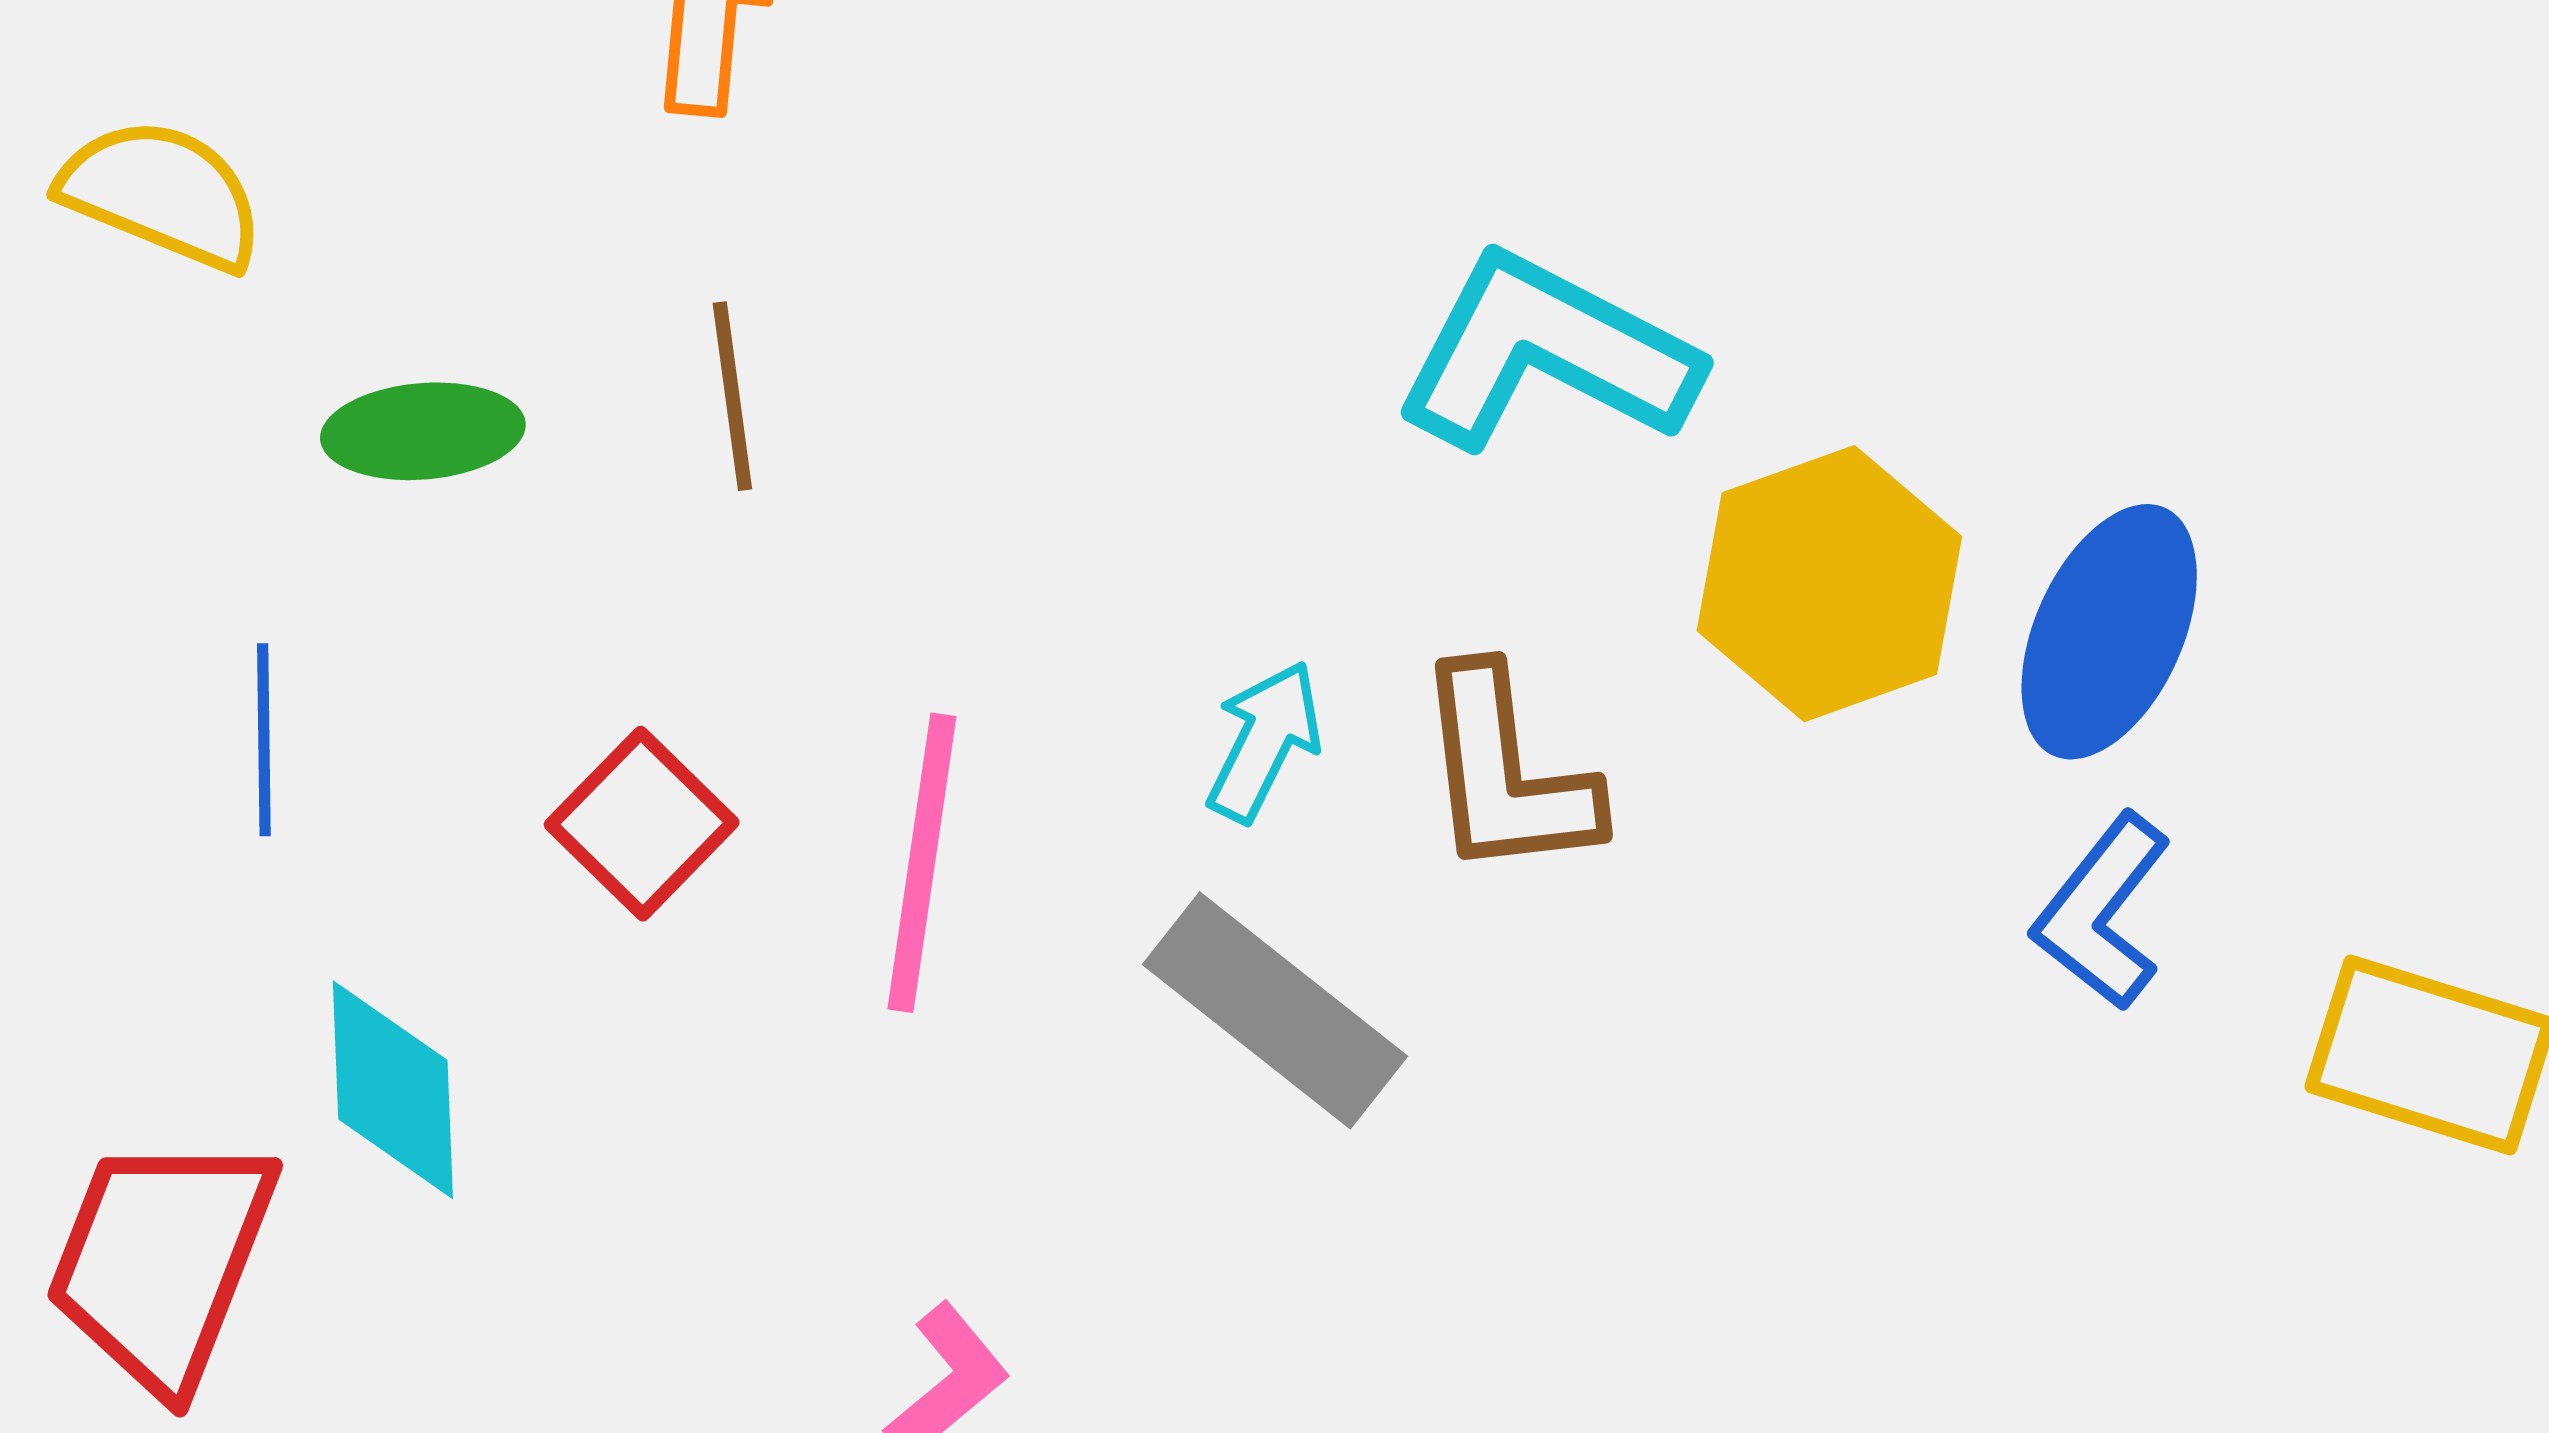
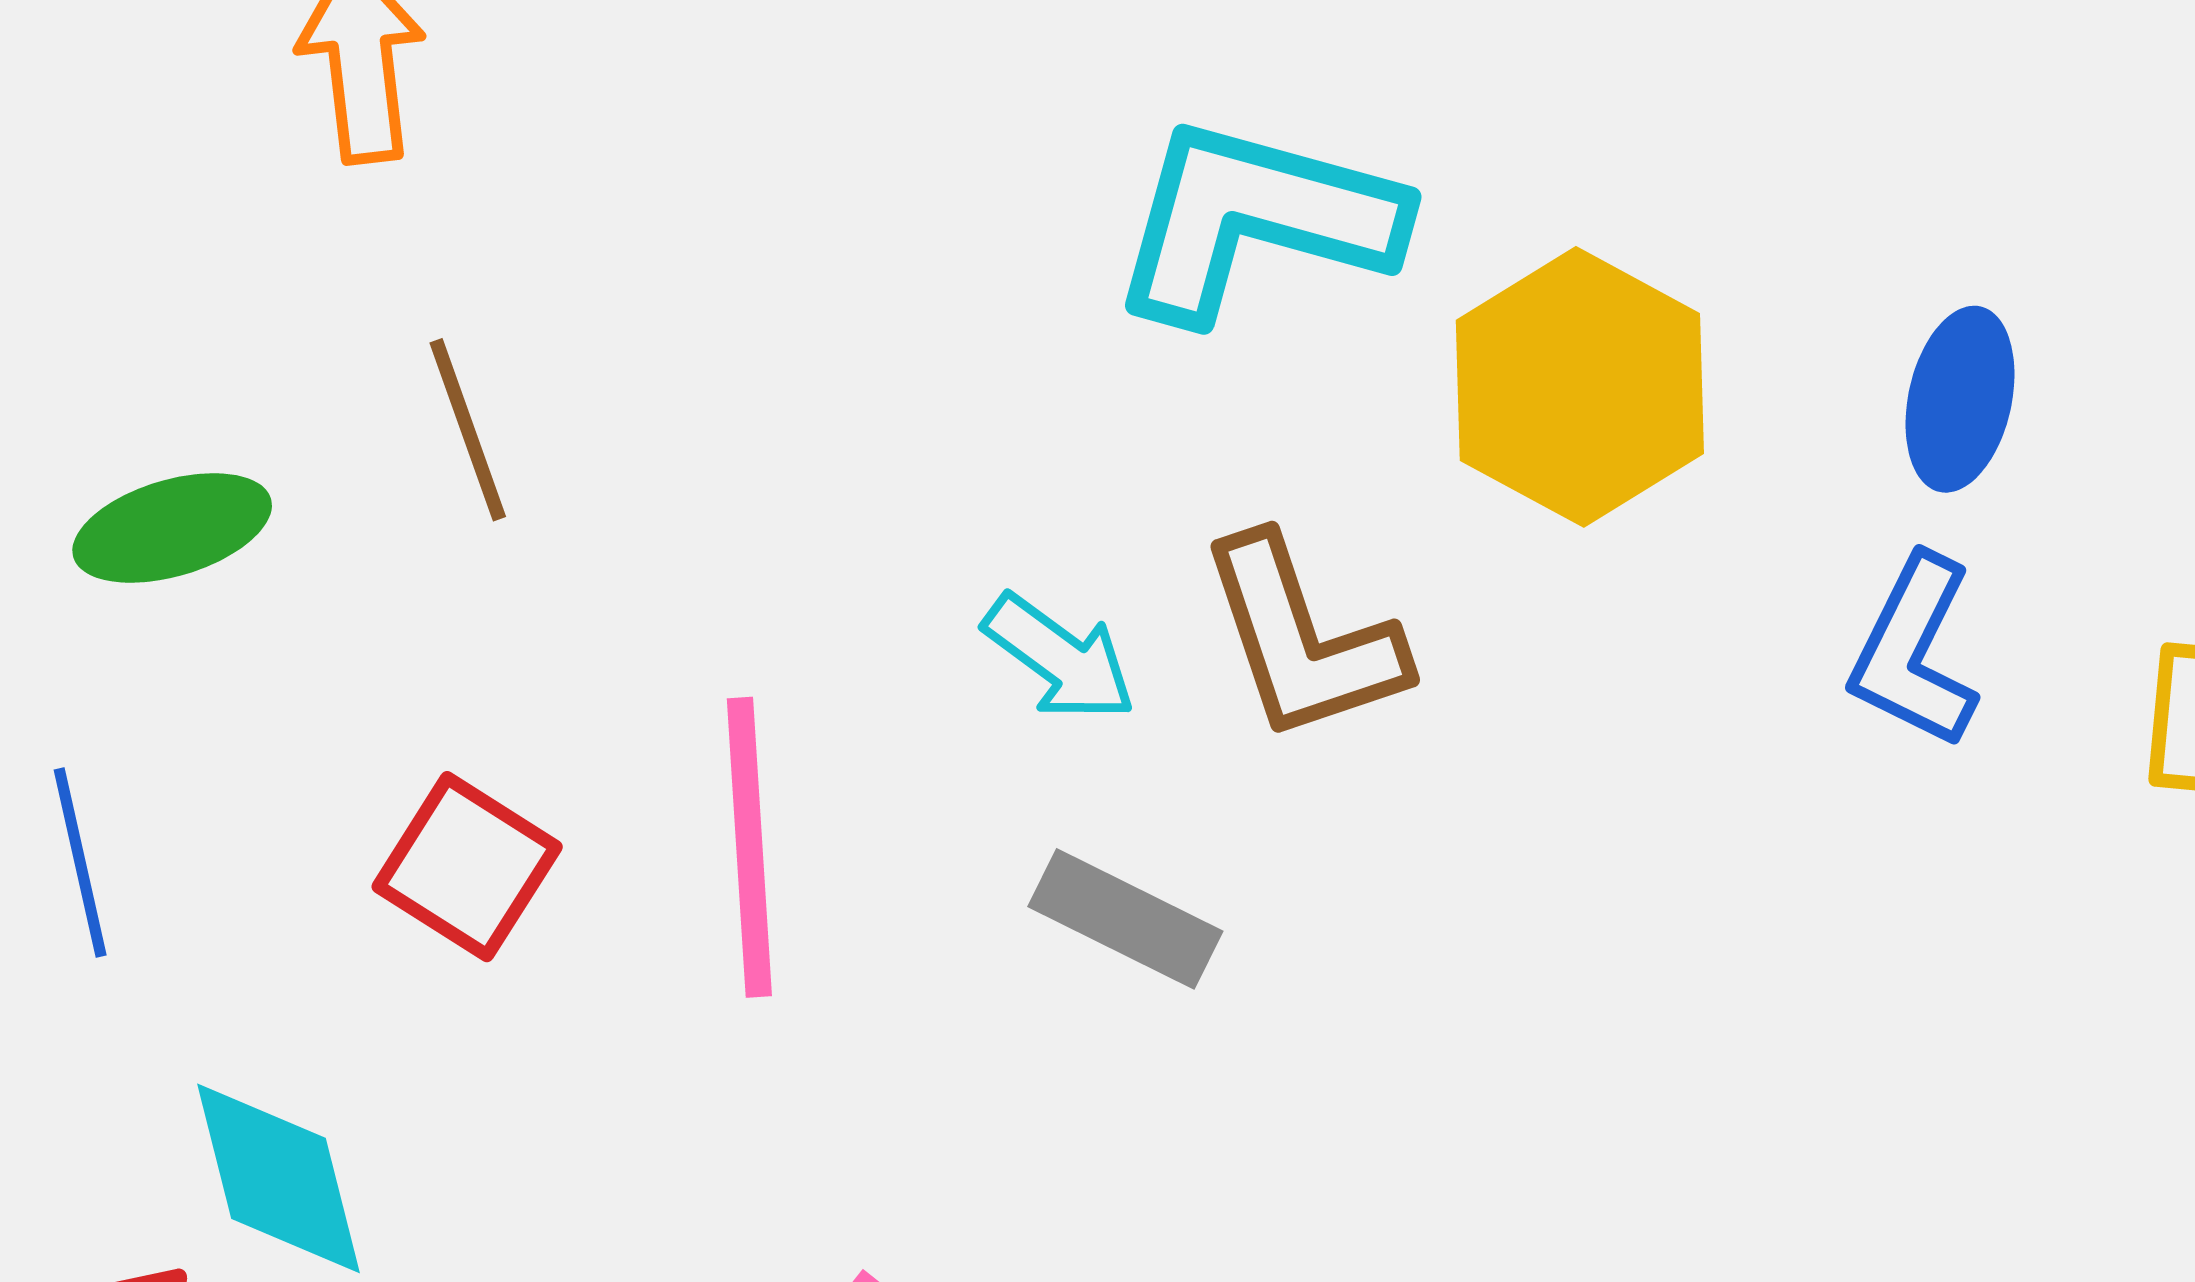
blue ellipse: (2109, 632) -> (1960, 399), moved, size x0.7
cyan arrow: (1264, 741) -> (1060, 658), turned 112
gray rectangle: (1275, 1010) -> (1125, 919), size x0.7

